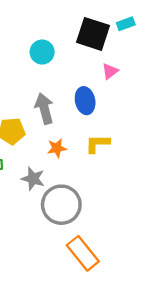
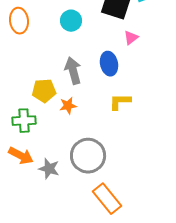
orange star: (57, 148) -> (68, 106), moved
gray star: (33, 179) -> (49, 169), moved

